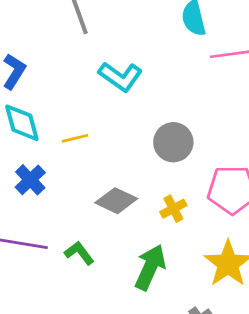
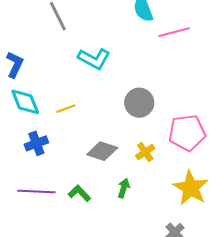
blue cross: (30, 180) -> (36, 143), turned 30
green arrow: (150, 267) -> (124, 188), moved, size x0.6

